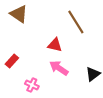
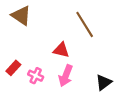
pink arrow: (59, 68) -> (66, 76), turned -102
pink cross: (32, 85) -> (36, 76), moved

